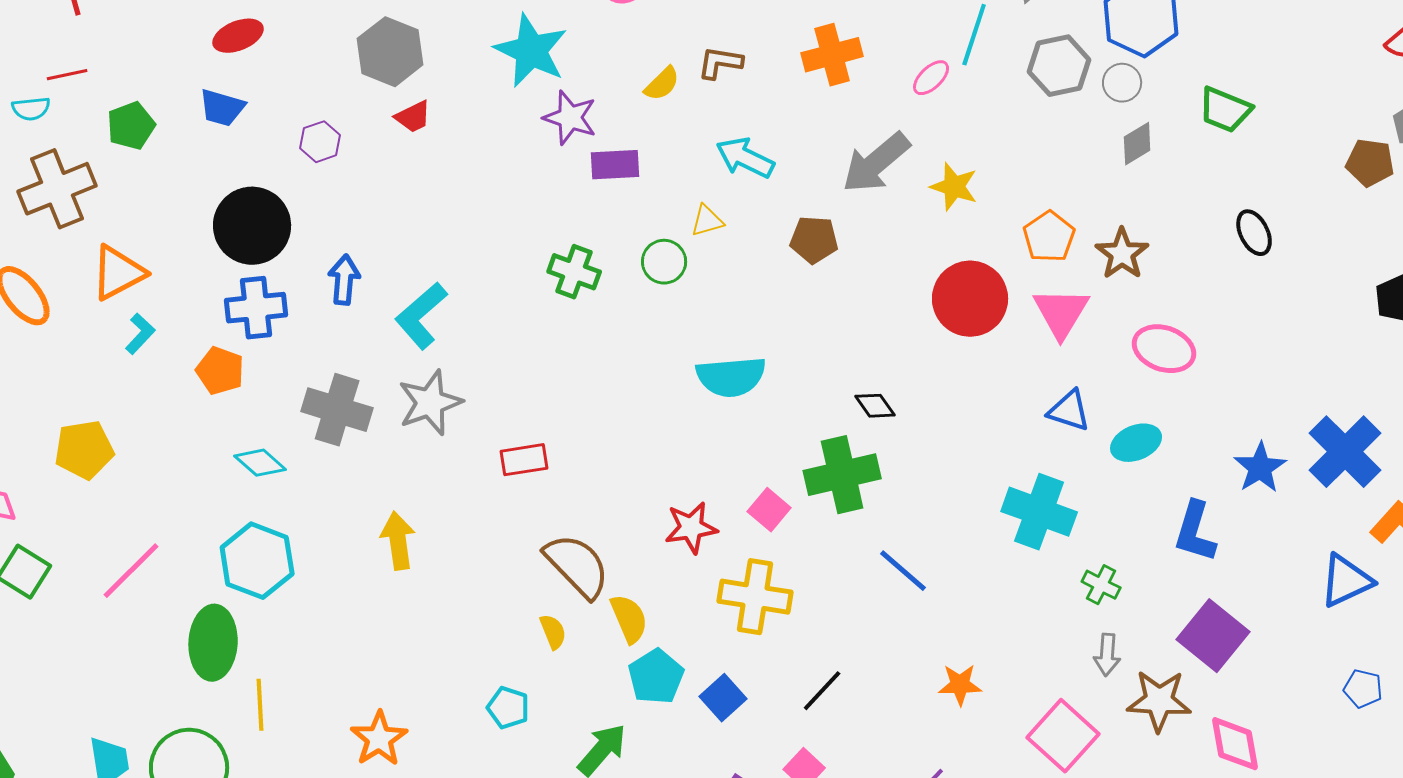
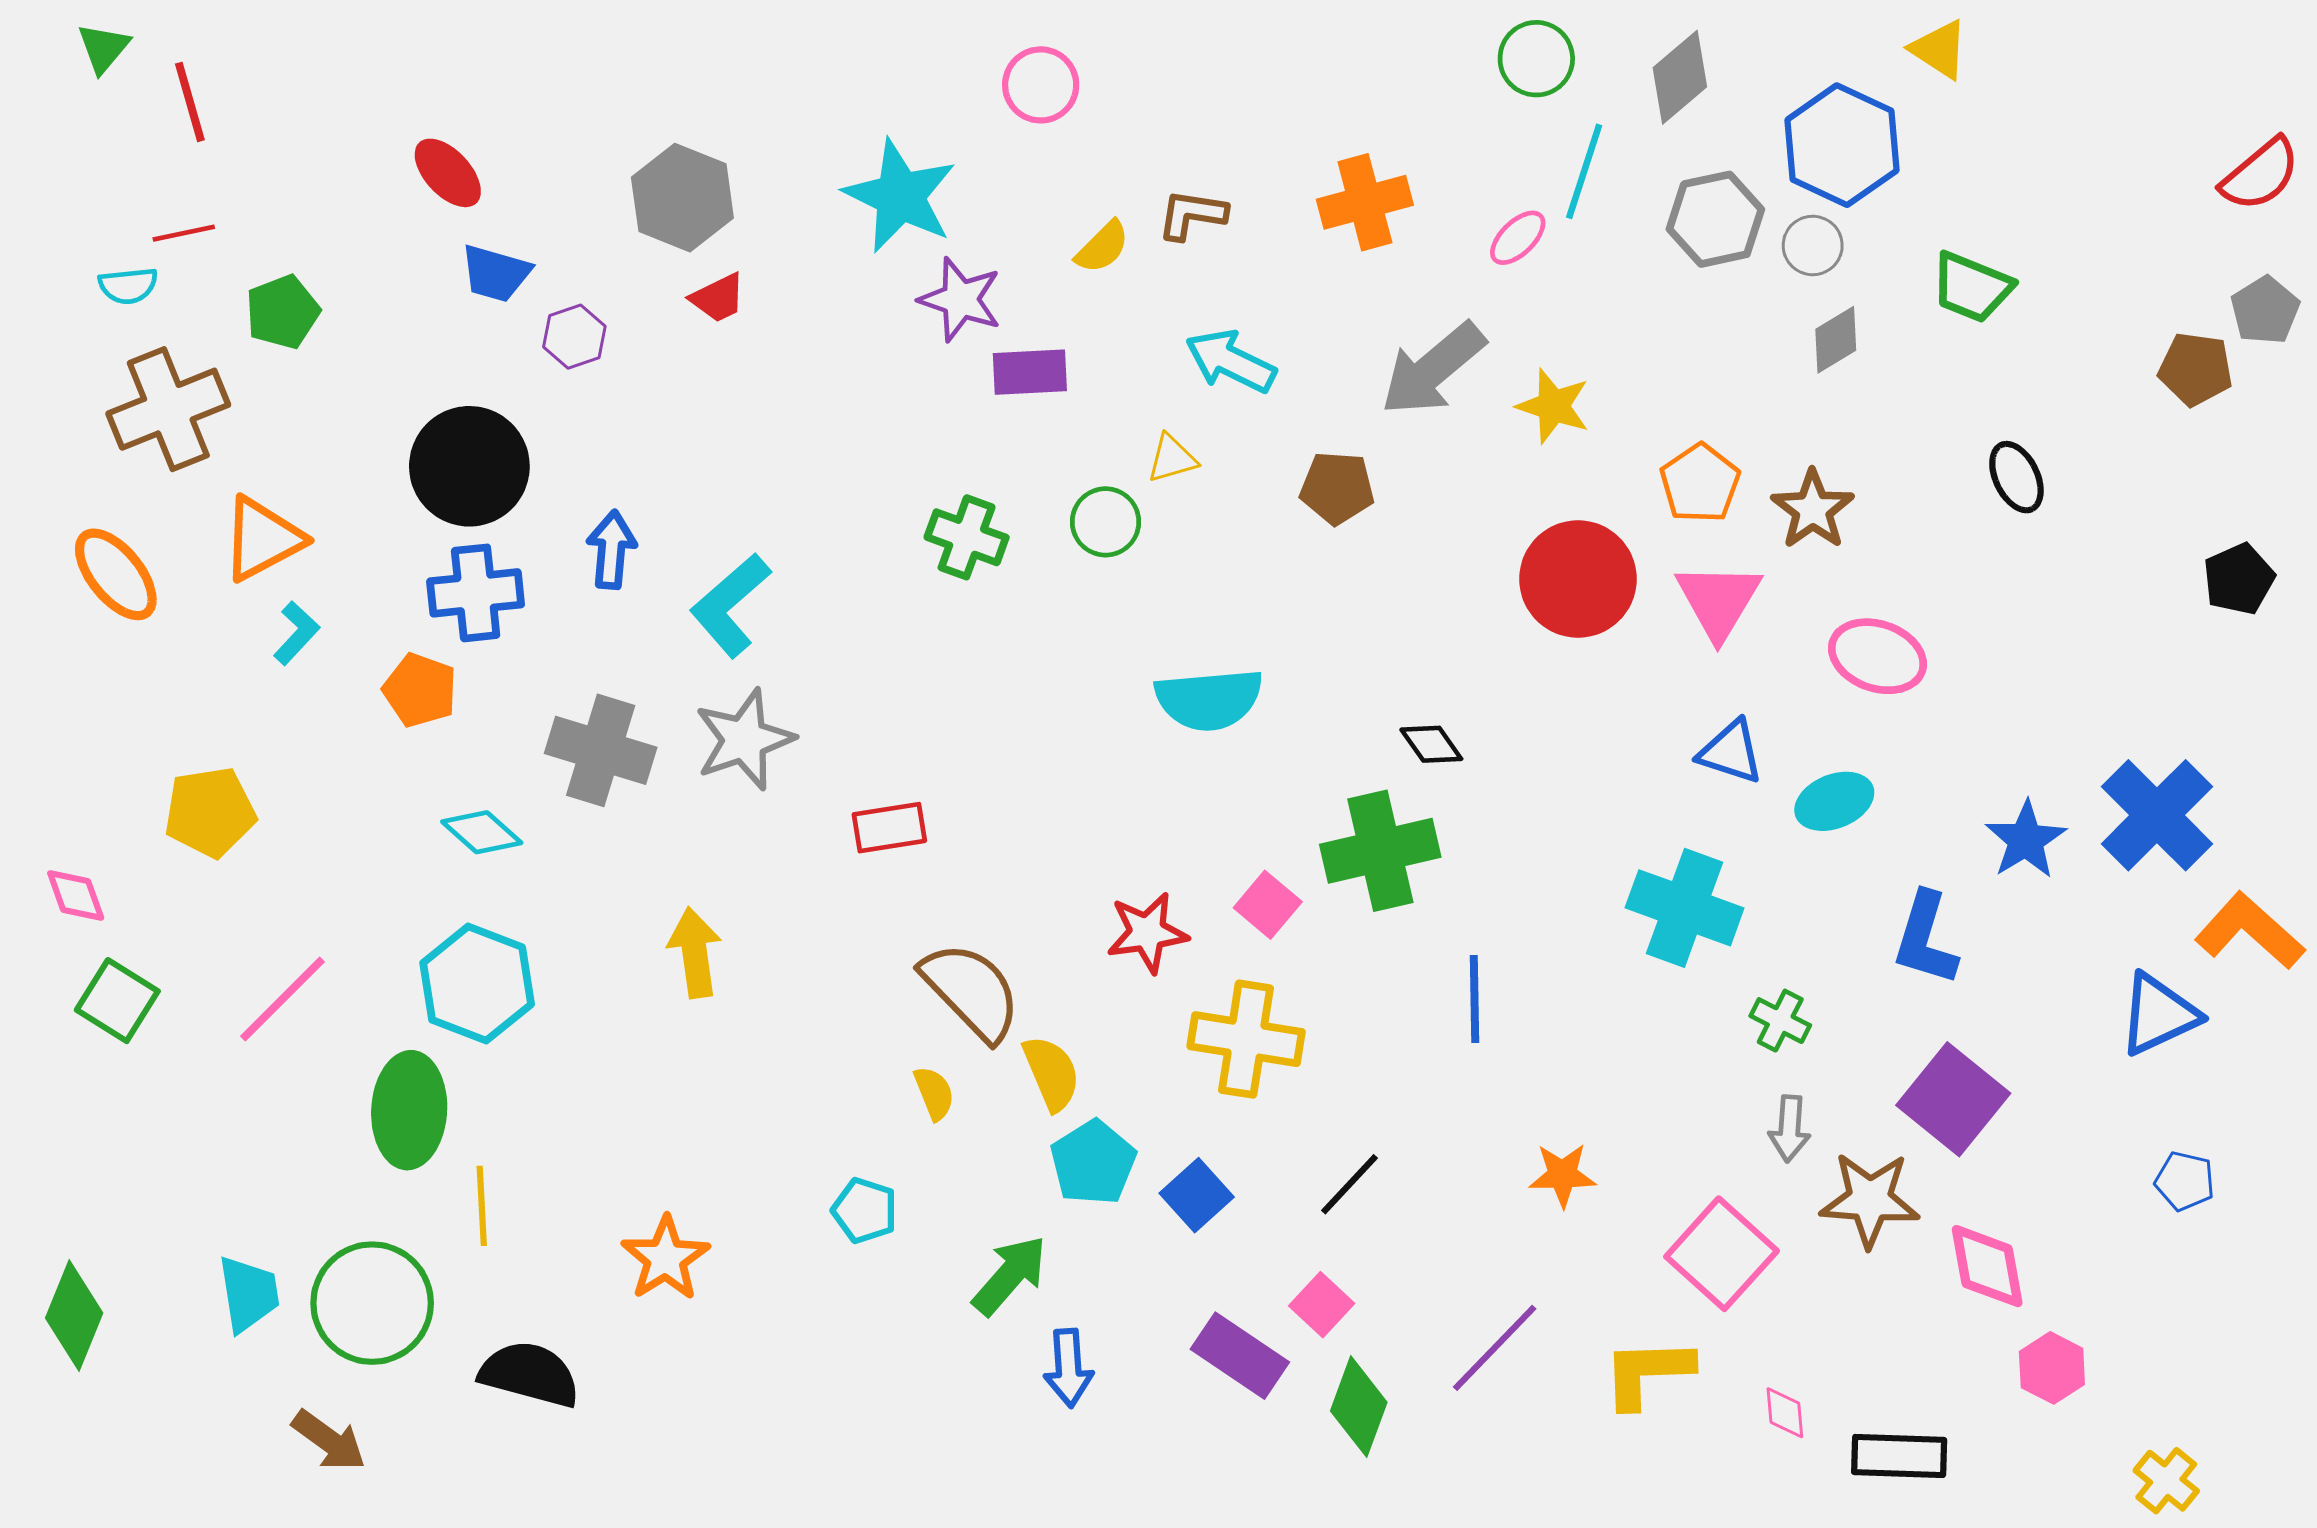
red ellipse: (238, 36) -> (448, 173), turned 69
blue trapezoid: (222, 108) -> (496, 273), moved
blue line: (903, 571) -> (1475, 999), turned 48

